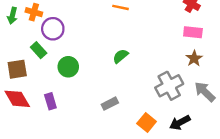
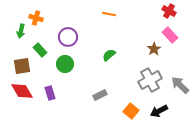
green arrow: (12, 16) -> (21, 31), moved
purple circle: (53, 29) -> (68, 37), moved
pink rectangle: (193, 32) -> (170, 35), turned 42
brown star: (194, 58) -> (154, 49), moved

